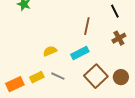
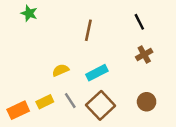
brown line: (87, 26) -> (88, 30), moved
gray line: (58, 76) -> (70, 101), turned 32
brown square: (96, 76) -> (101, 105), moved

